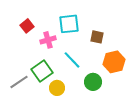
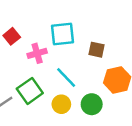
yellow circle: (57, 88) -> (61, 104), moved

